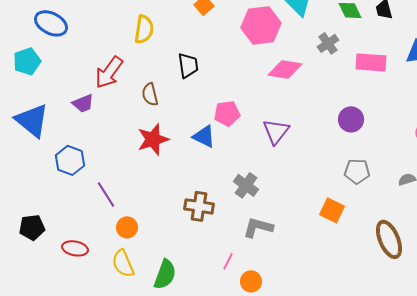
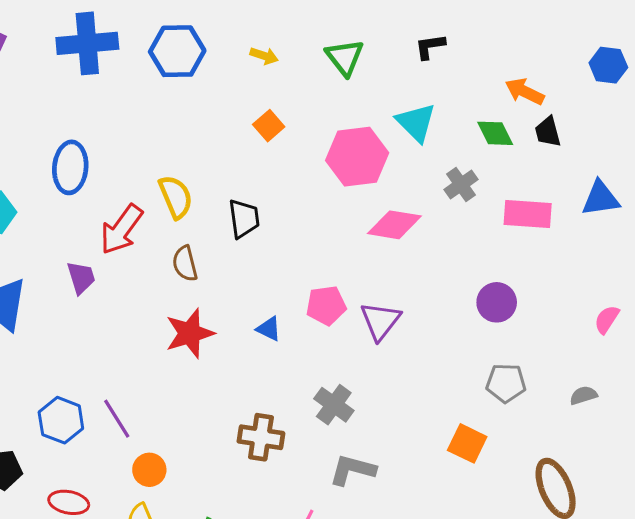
blue ellipse: (51, 23) -> (70, 167), moved, turned 68
yellow semicircle: (144, 29) -> (176, 197), moved, turned -32
purple trapezoid: (83, 103) -> (81, 278), turned -85
pink pentagon: (227, 113) -> (326, 305), moved
blue triangle: (204, 136) -> (269, 329), size x0.7
blue hexagon: (70, 160) -> (61, 420), moved

